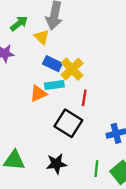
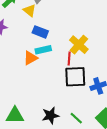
yellow cross: (72, 69) -> (79, 45), moved
black square: (68, 123) -> (75, 77), moved, turned -30
green line: (96, 169) -> (76, 118), moved, turned -48

